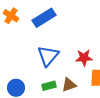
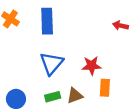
blue rectangle: (44, 18) -> (47, 21), turned -60

